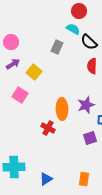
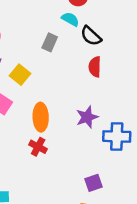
orange ellipse: (62, 109) -> (41, 117), moved
purple square: (90, 138) -> (94, 183), moved

